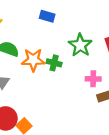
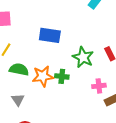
blue rectangle: (47, 16) -> (50, 35), size x1.5

